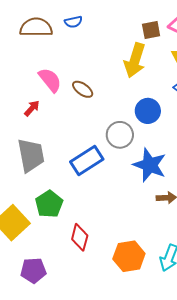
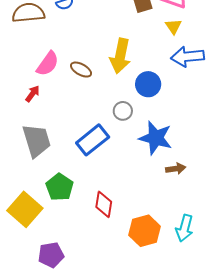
yellow arrow: (135, 60) -> (120, 56), moved
pink semicircle: (50, 80) -> (48, 64), turned 80
gray circle: (120, 135) -> (123, 111), size x0.7
red diamond: (80, 237) -> (104, 204), moved

